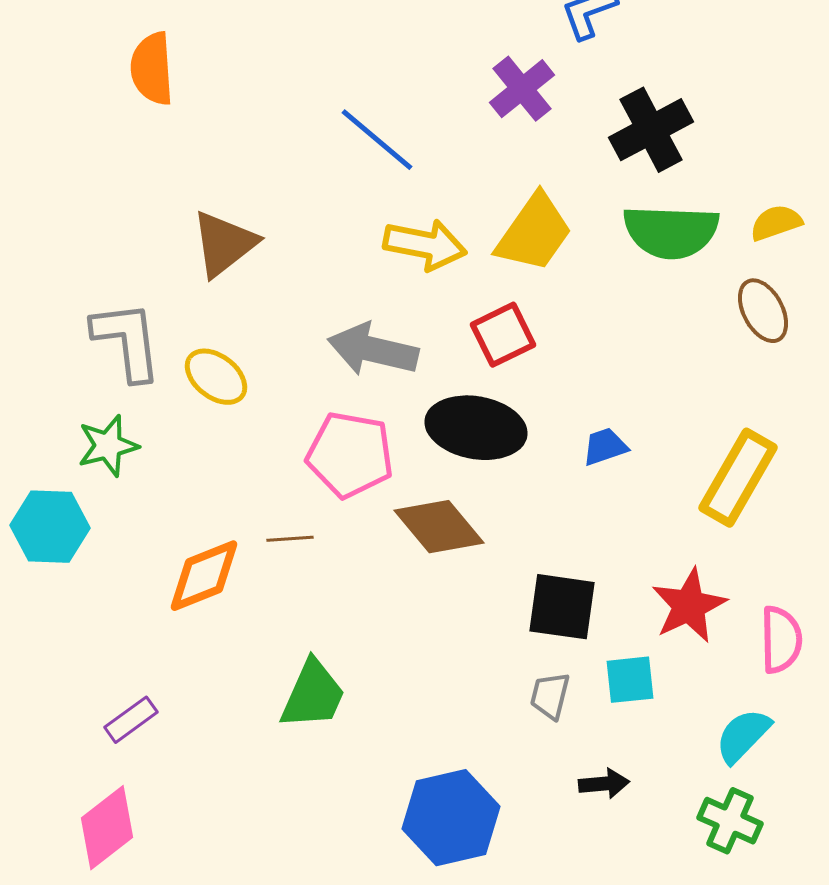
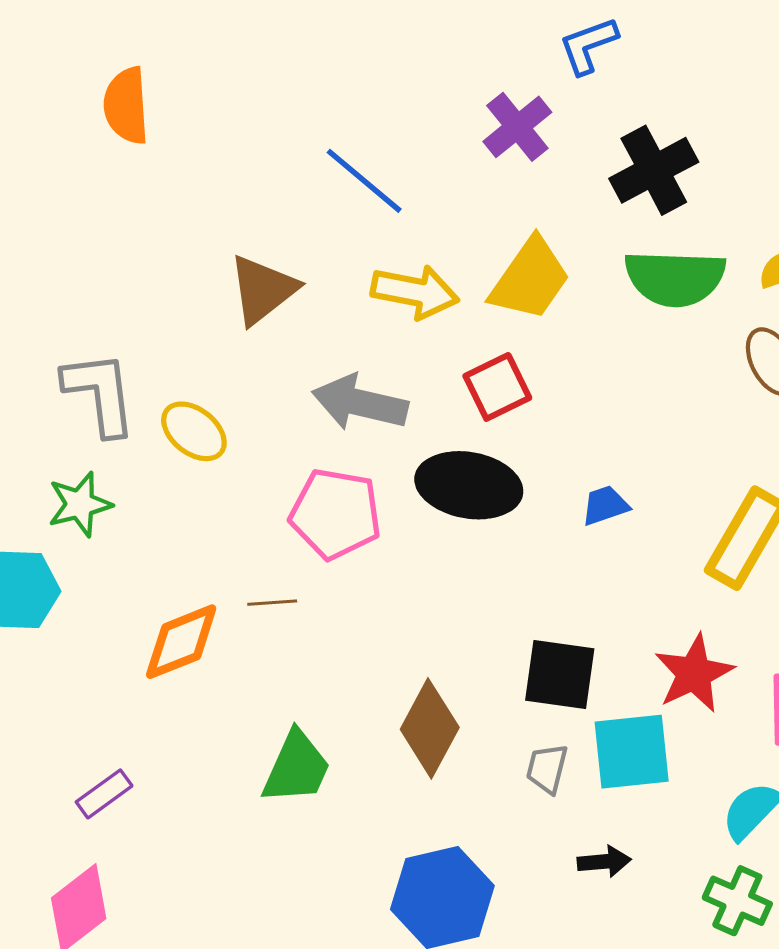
brown triangle: (224, 244) -> (263, 290), moved
brown diamond: (439, 527) -> (430, 728), moved, turned 68
cyan square: (630, 680) -> (632, 752), size x1.5

